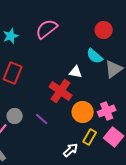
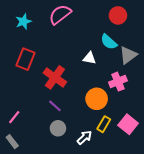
red cross: (61, 91) -> (55, 77), moved
pink cross: (107, 111) -> (118, 82), moved
gray circle: (15, 116) -> (58, 128), moved

